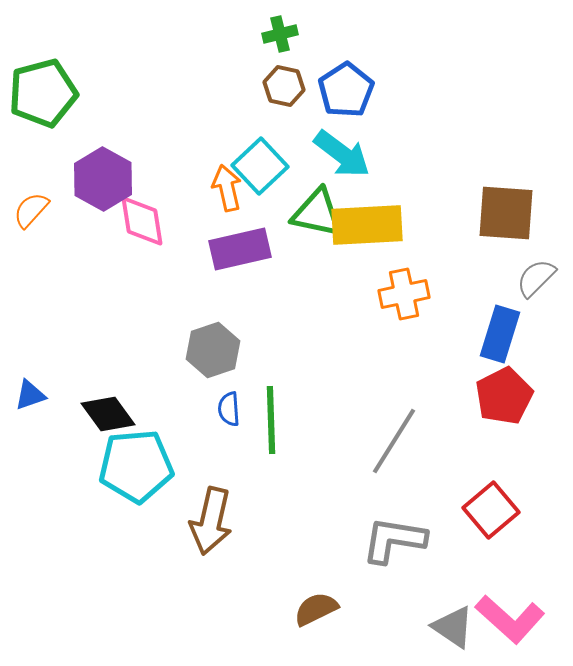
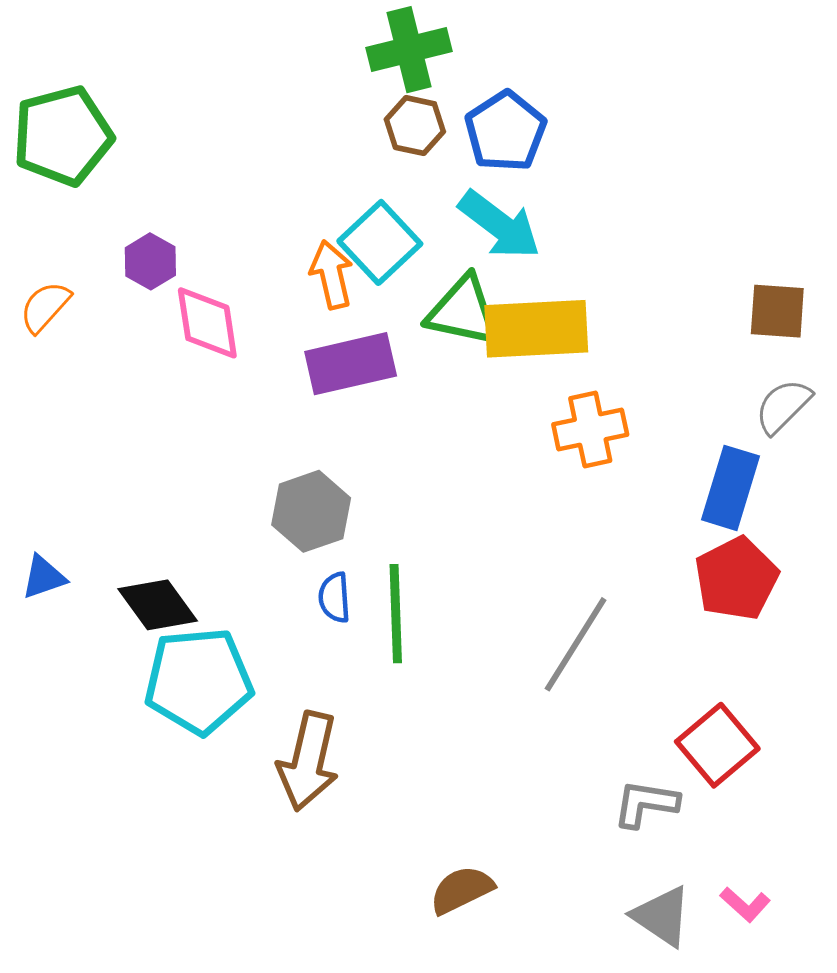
green cross: (280, 34) -> (409, 50), size x1.6
purple hexagon: (103, 179) -> (150, 261), size x0.6
brown square: (506, 213) -> (777, 311), moved, size x0.7
gray L-shape: (394, 540) -> (646, 804), moved, size x0.7
pink L-shape: (510, 619) -> (745, 904), size x0.5

